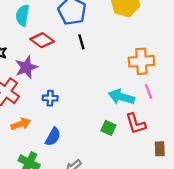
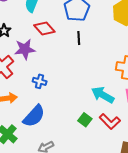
red L-shape: (136, 124) -> (110, 121), turned -40
blue semicircle: (53, 137) -> (34, 116), size x1.4

